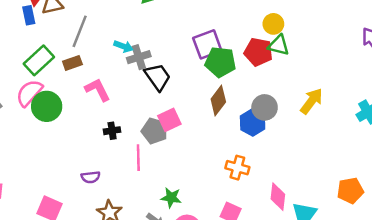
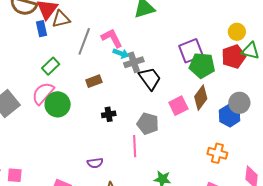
yellow circle: (273, 24) -> (237, 32), moved
red pentagon: (258, 52) -> (234, 57), turned -30
green rectangle: (39, 60) -> (51, 66), size x0.7
brown rectangle: (72, 63) -> (94, 81), moved
pink L-shape: (98, 90) -> (112, 38), moved
pink square: (169, 120) -> (178, 106), moved
black cross: (112, 131) -> (109, 114), moved

